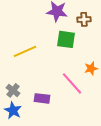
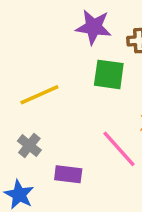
gray cross: (13, 90) -> (29, 145), moved

